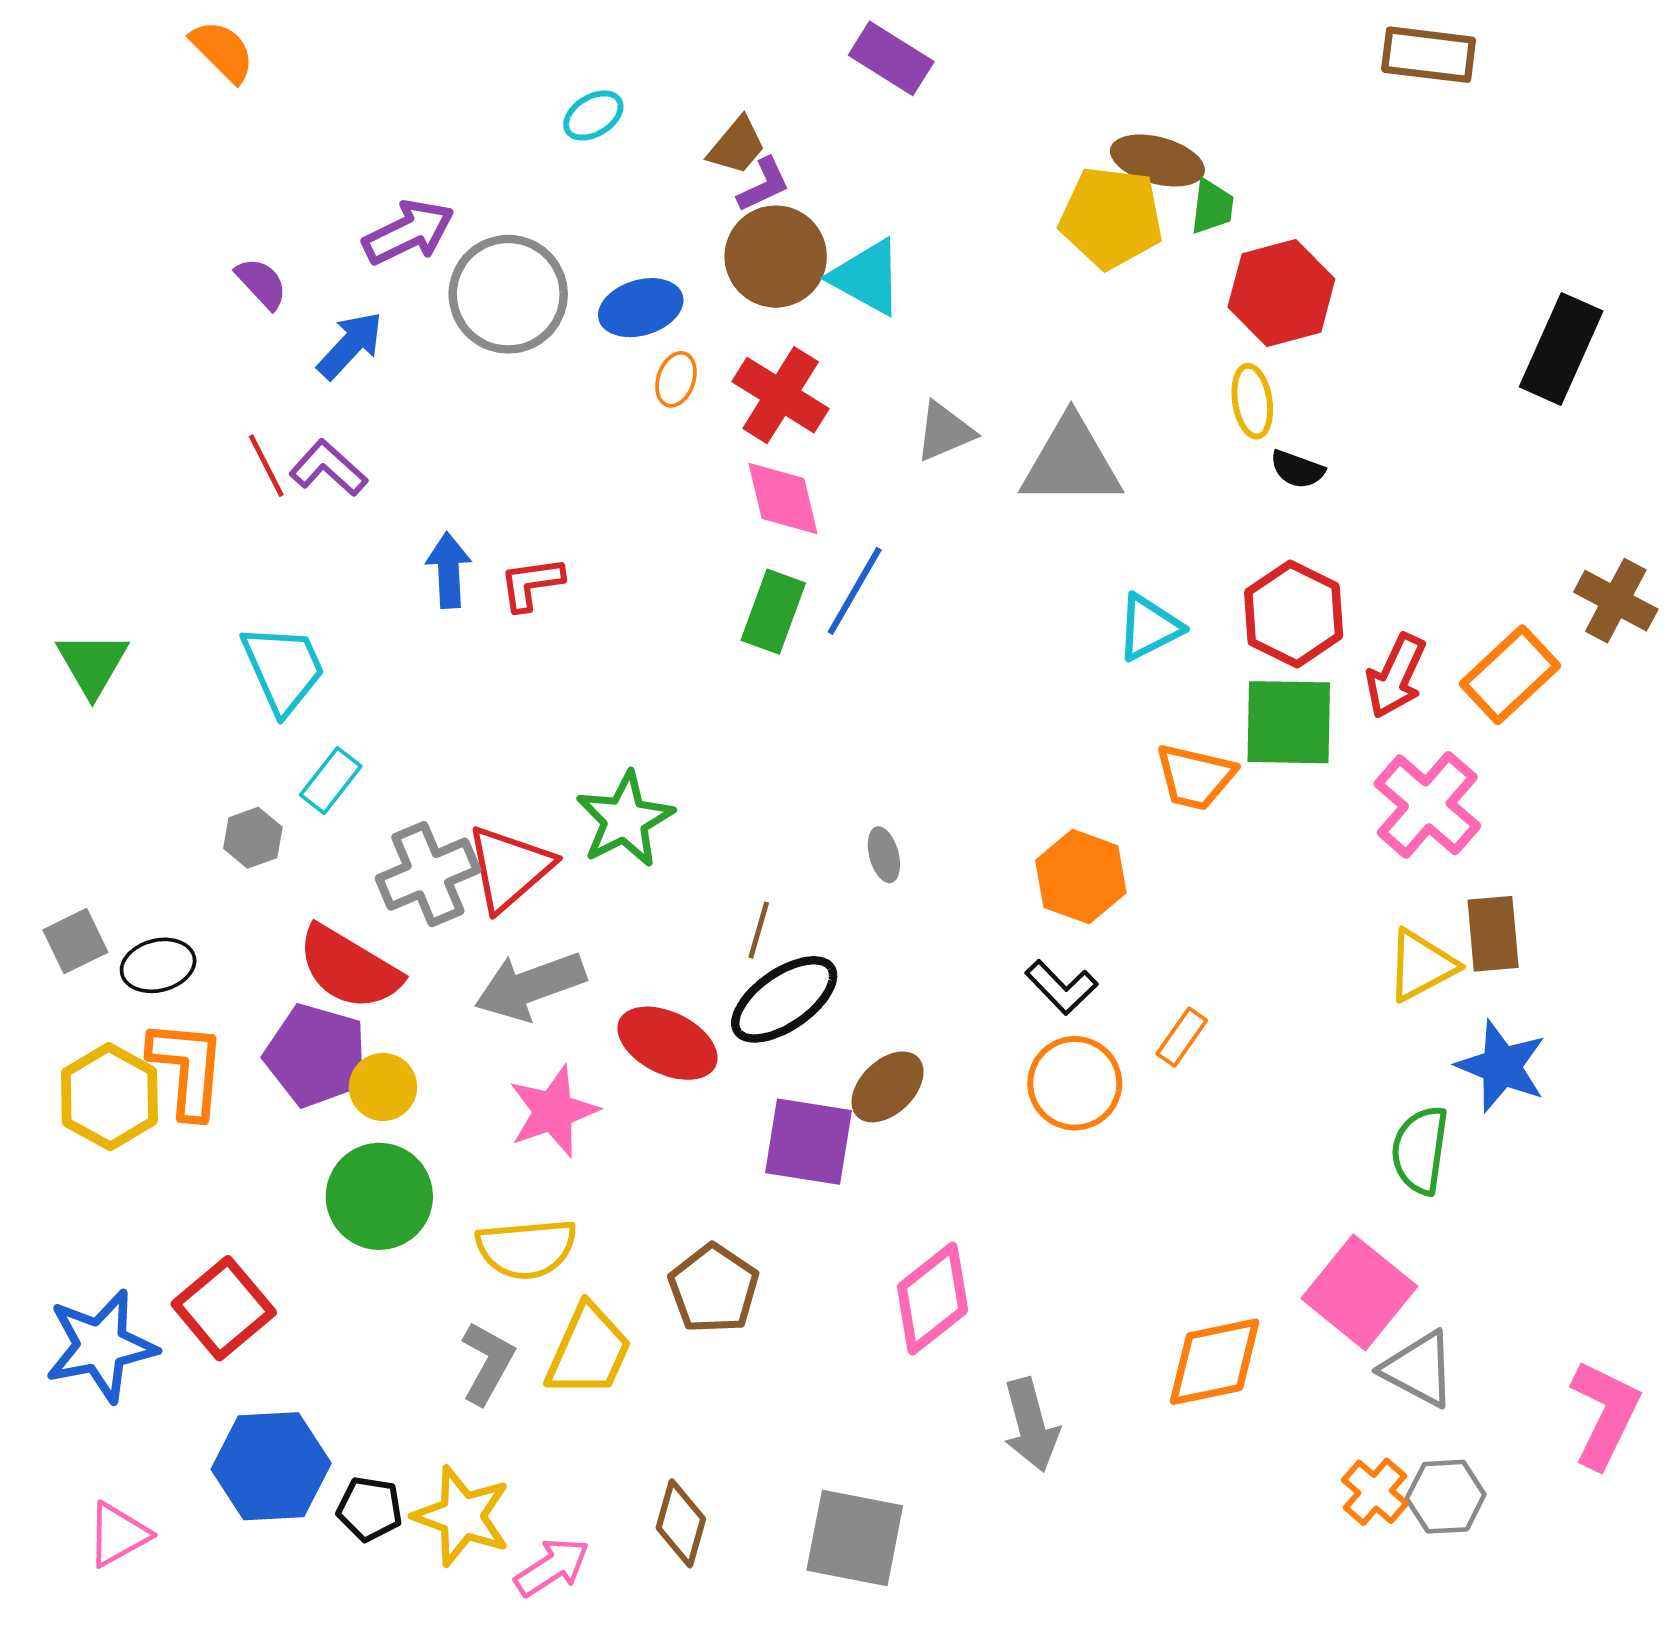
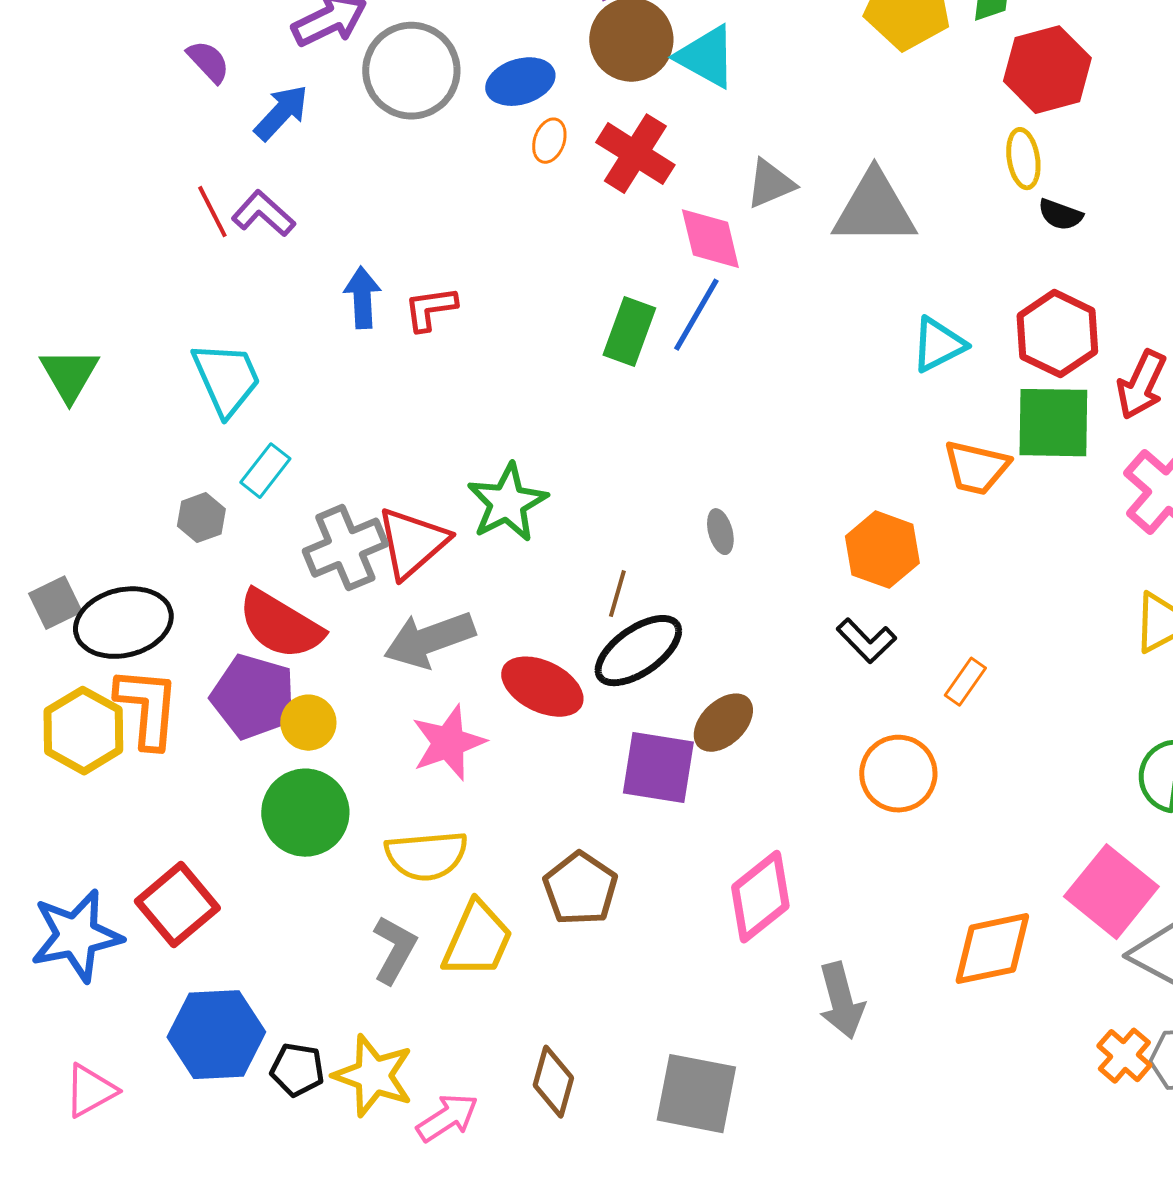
pink diamond: (783, 498) -> (710, 239), moved
black ellipse: (158, 965) -> (123, 623), size x1.6
orange circle: (1075, 1083) -> (898, 774), moved

